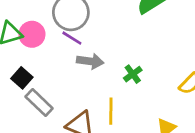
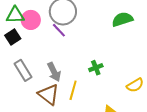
gray arrow: (90, 61) -> (54, 72), moved, turned 42
black square: (22, 78) -> (13, 37), moved

